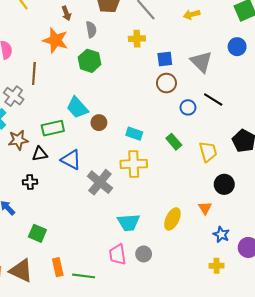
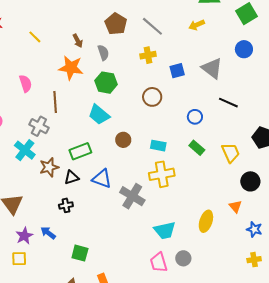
brown circle: (166, 83) -> (152, 97), moved
blue circle: (188, 107) -> (195, 117), moved
cyan trapezoid: (77, 108) -> (99, 115), moved

